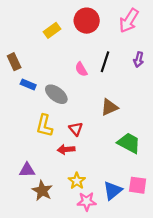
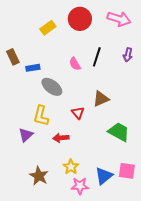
pink arrow: (129, 21) -> (119, 19), turned -105
blue rectangle: (28, 84) -> (33, 68), moved, turned -32
red triangle: (76, 129) -> (78, 113), moved
purple triangle: (27, 170) -> (26, 135), moved, turned -42

